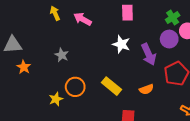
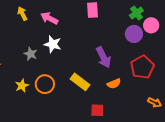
white star: (121, 44) -> (53, 44), moved
purple arrow: (149, 54) -> (103, 57), moved
yellow star: (56, 99) -> (22, 86), moved

